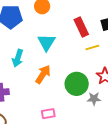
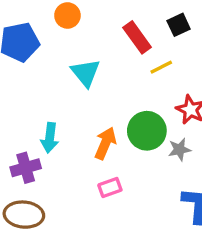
cyan arrow: (18, 58) -> (50, 138), moved
orange arrow: (43, 74) -> (105, 143), moved

